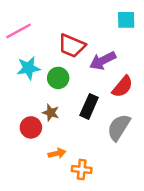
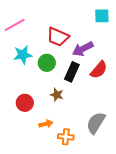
black rectangle: (89, 106) -> (72, 72), moved
brown star: (51, 113) -> (57, 95), moved
gray semicircle: (119, 127) -> (96, 123), moved

